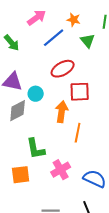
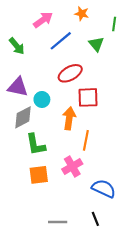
orange star: (74, 20) -> (82, 14), moved
green L-shape: (36, 149) -> (36, 145), moved
pink cross: (61, 170) -> (72, 167), moved
orange square: (21, 175) -> (39, 175), moved

